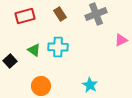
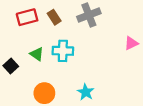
brown rectangle: (60, 14) -> (54, 17), moved
gray cross: (96, 14) -> (89, 15), moved
cyan star: (90, 85) -> (86, 92), moved

